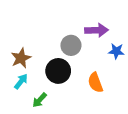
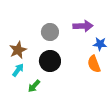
gray circle: (71, 45) -> (50, 32), moved
orange semicircle: (95, 83) -> (94, 64), moved

